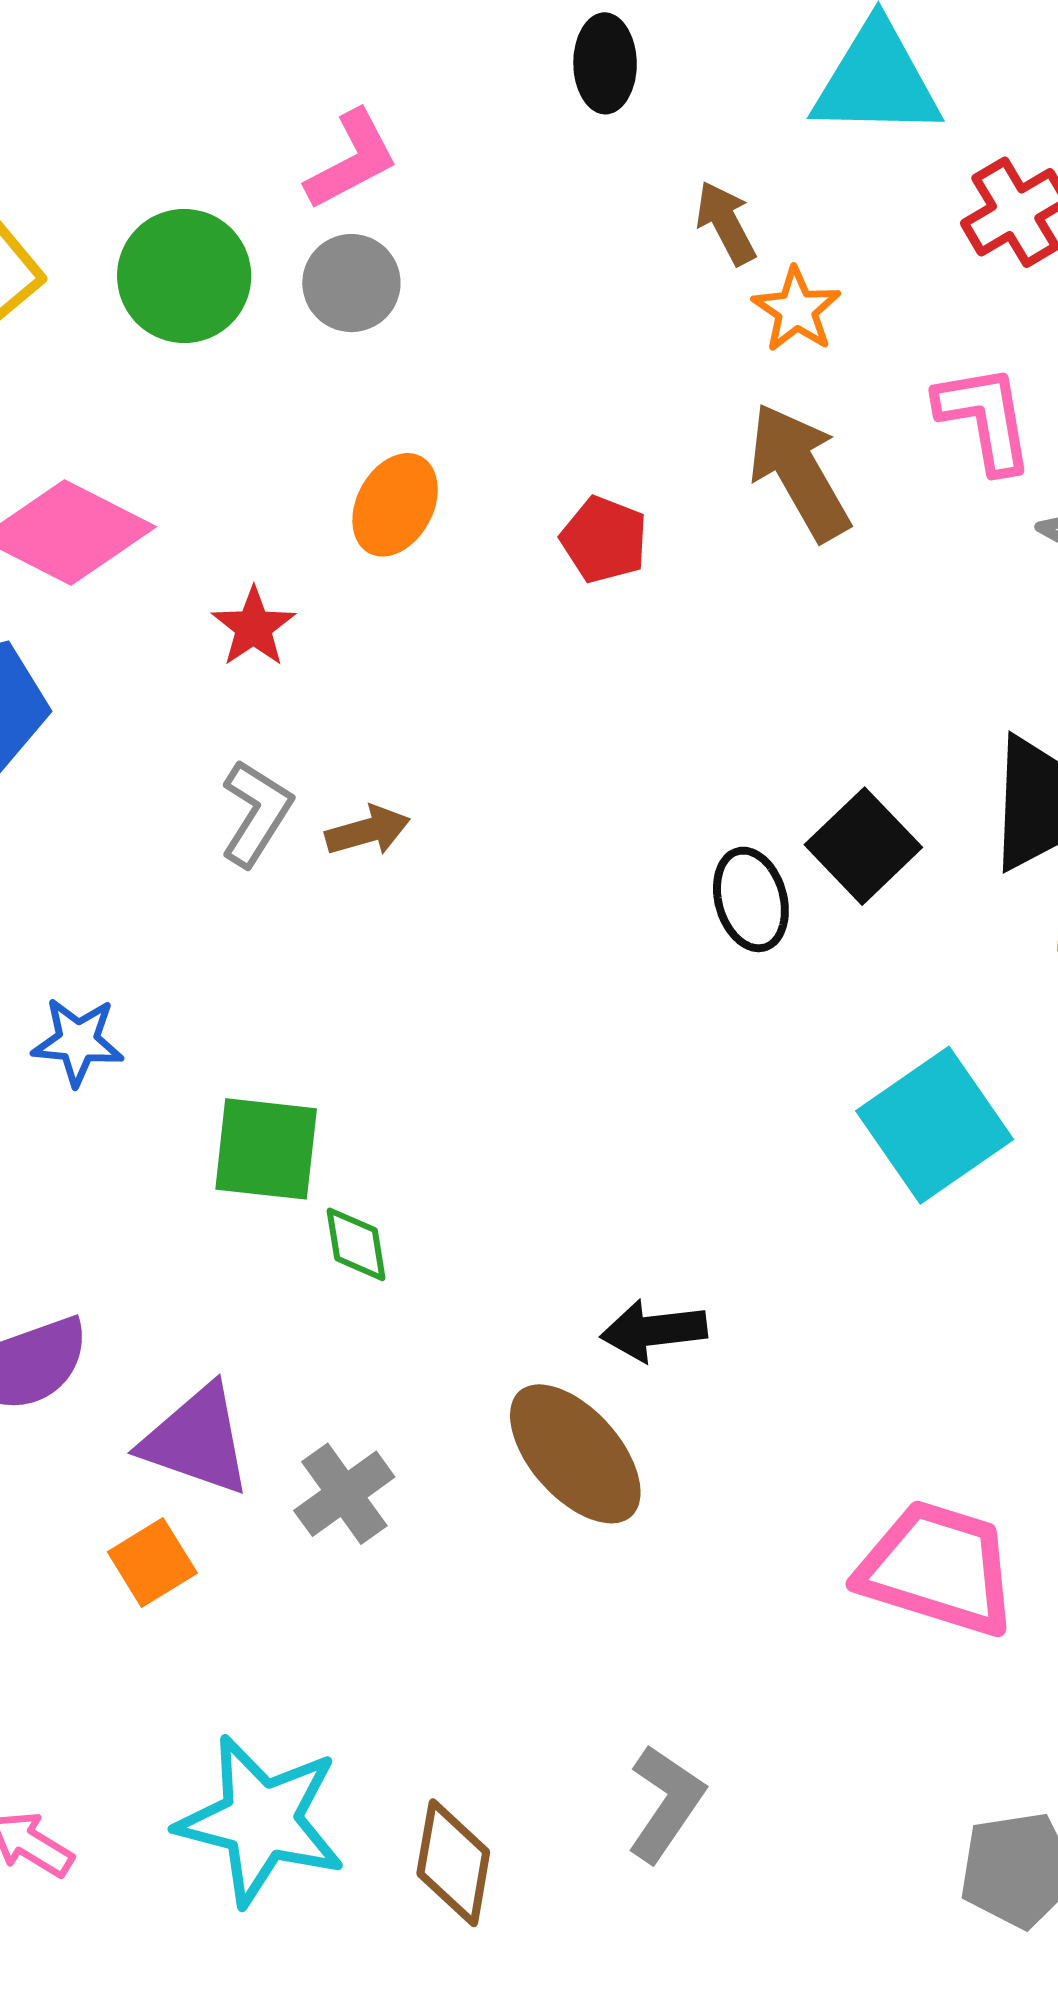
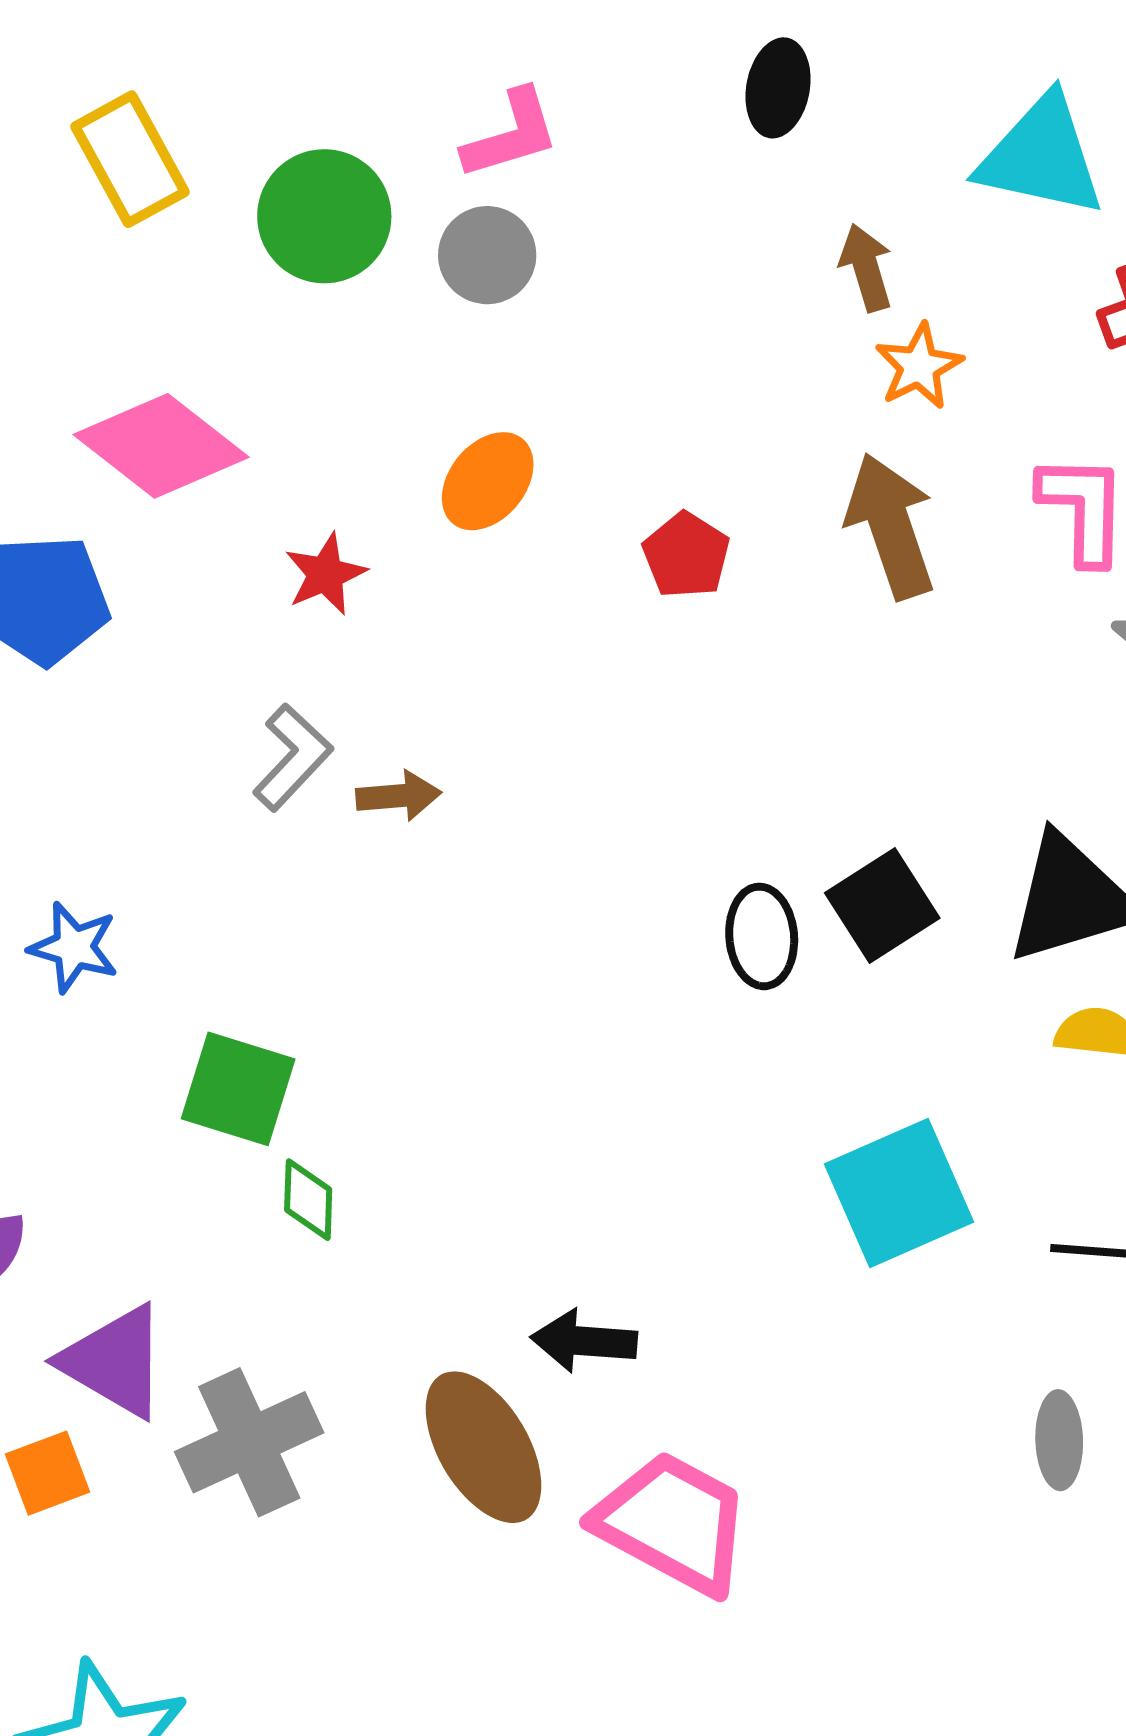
gray cross: (344, 1494) -> (249, 1442), size x1.4
pink trapezoid: (938, 1568) -> (673, 1523), moved

